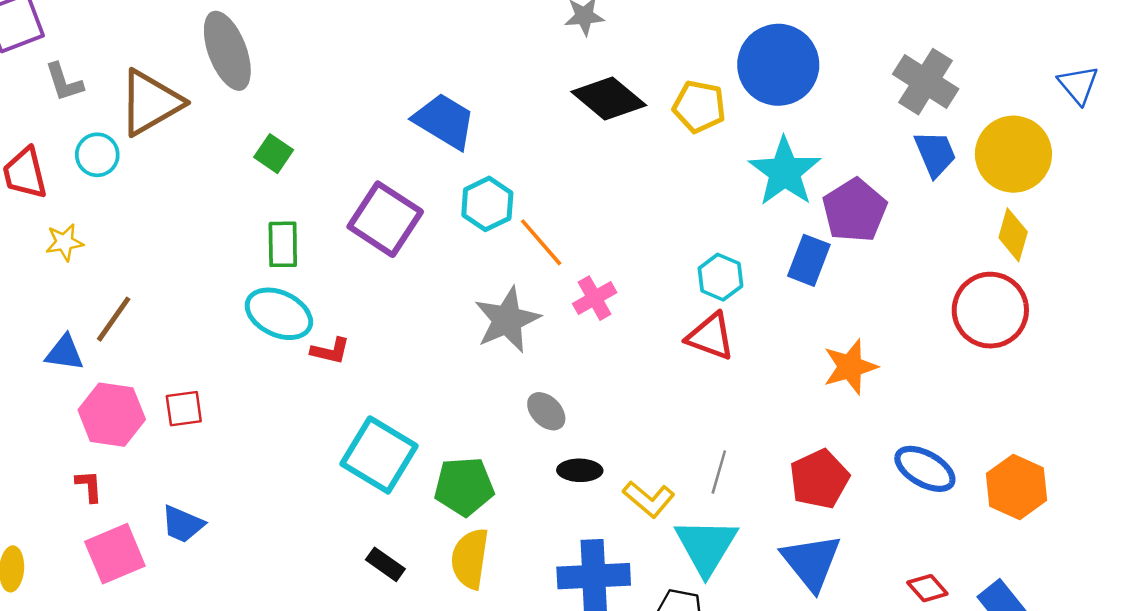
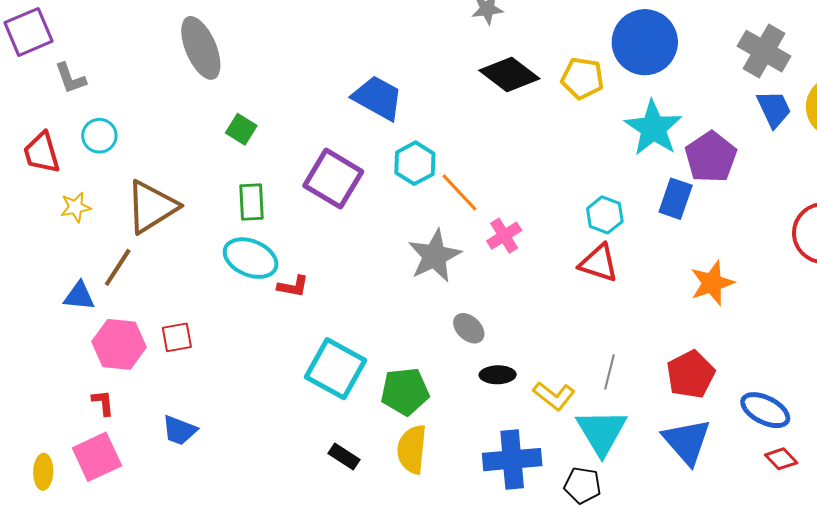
brown triangle: (150, 103) -> (152, 207), moved
blue ellipse: (925, 469) -> (765, 410), moved
pink square: (115, 554) -> (97, 457), moved

